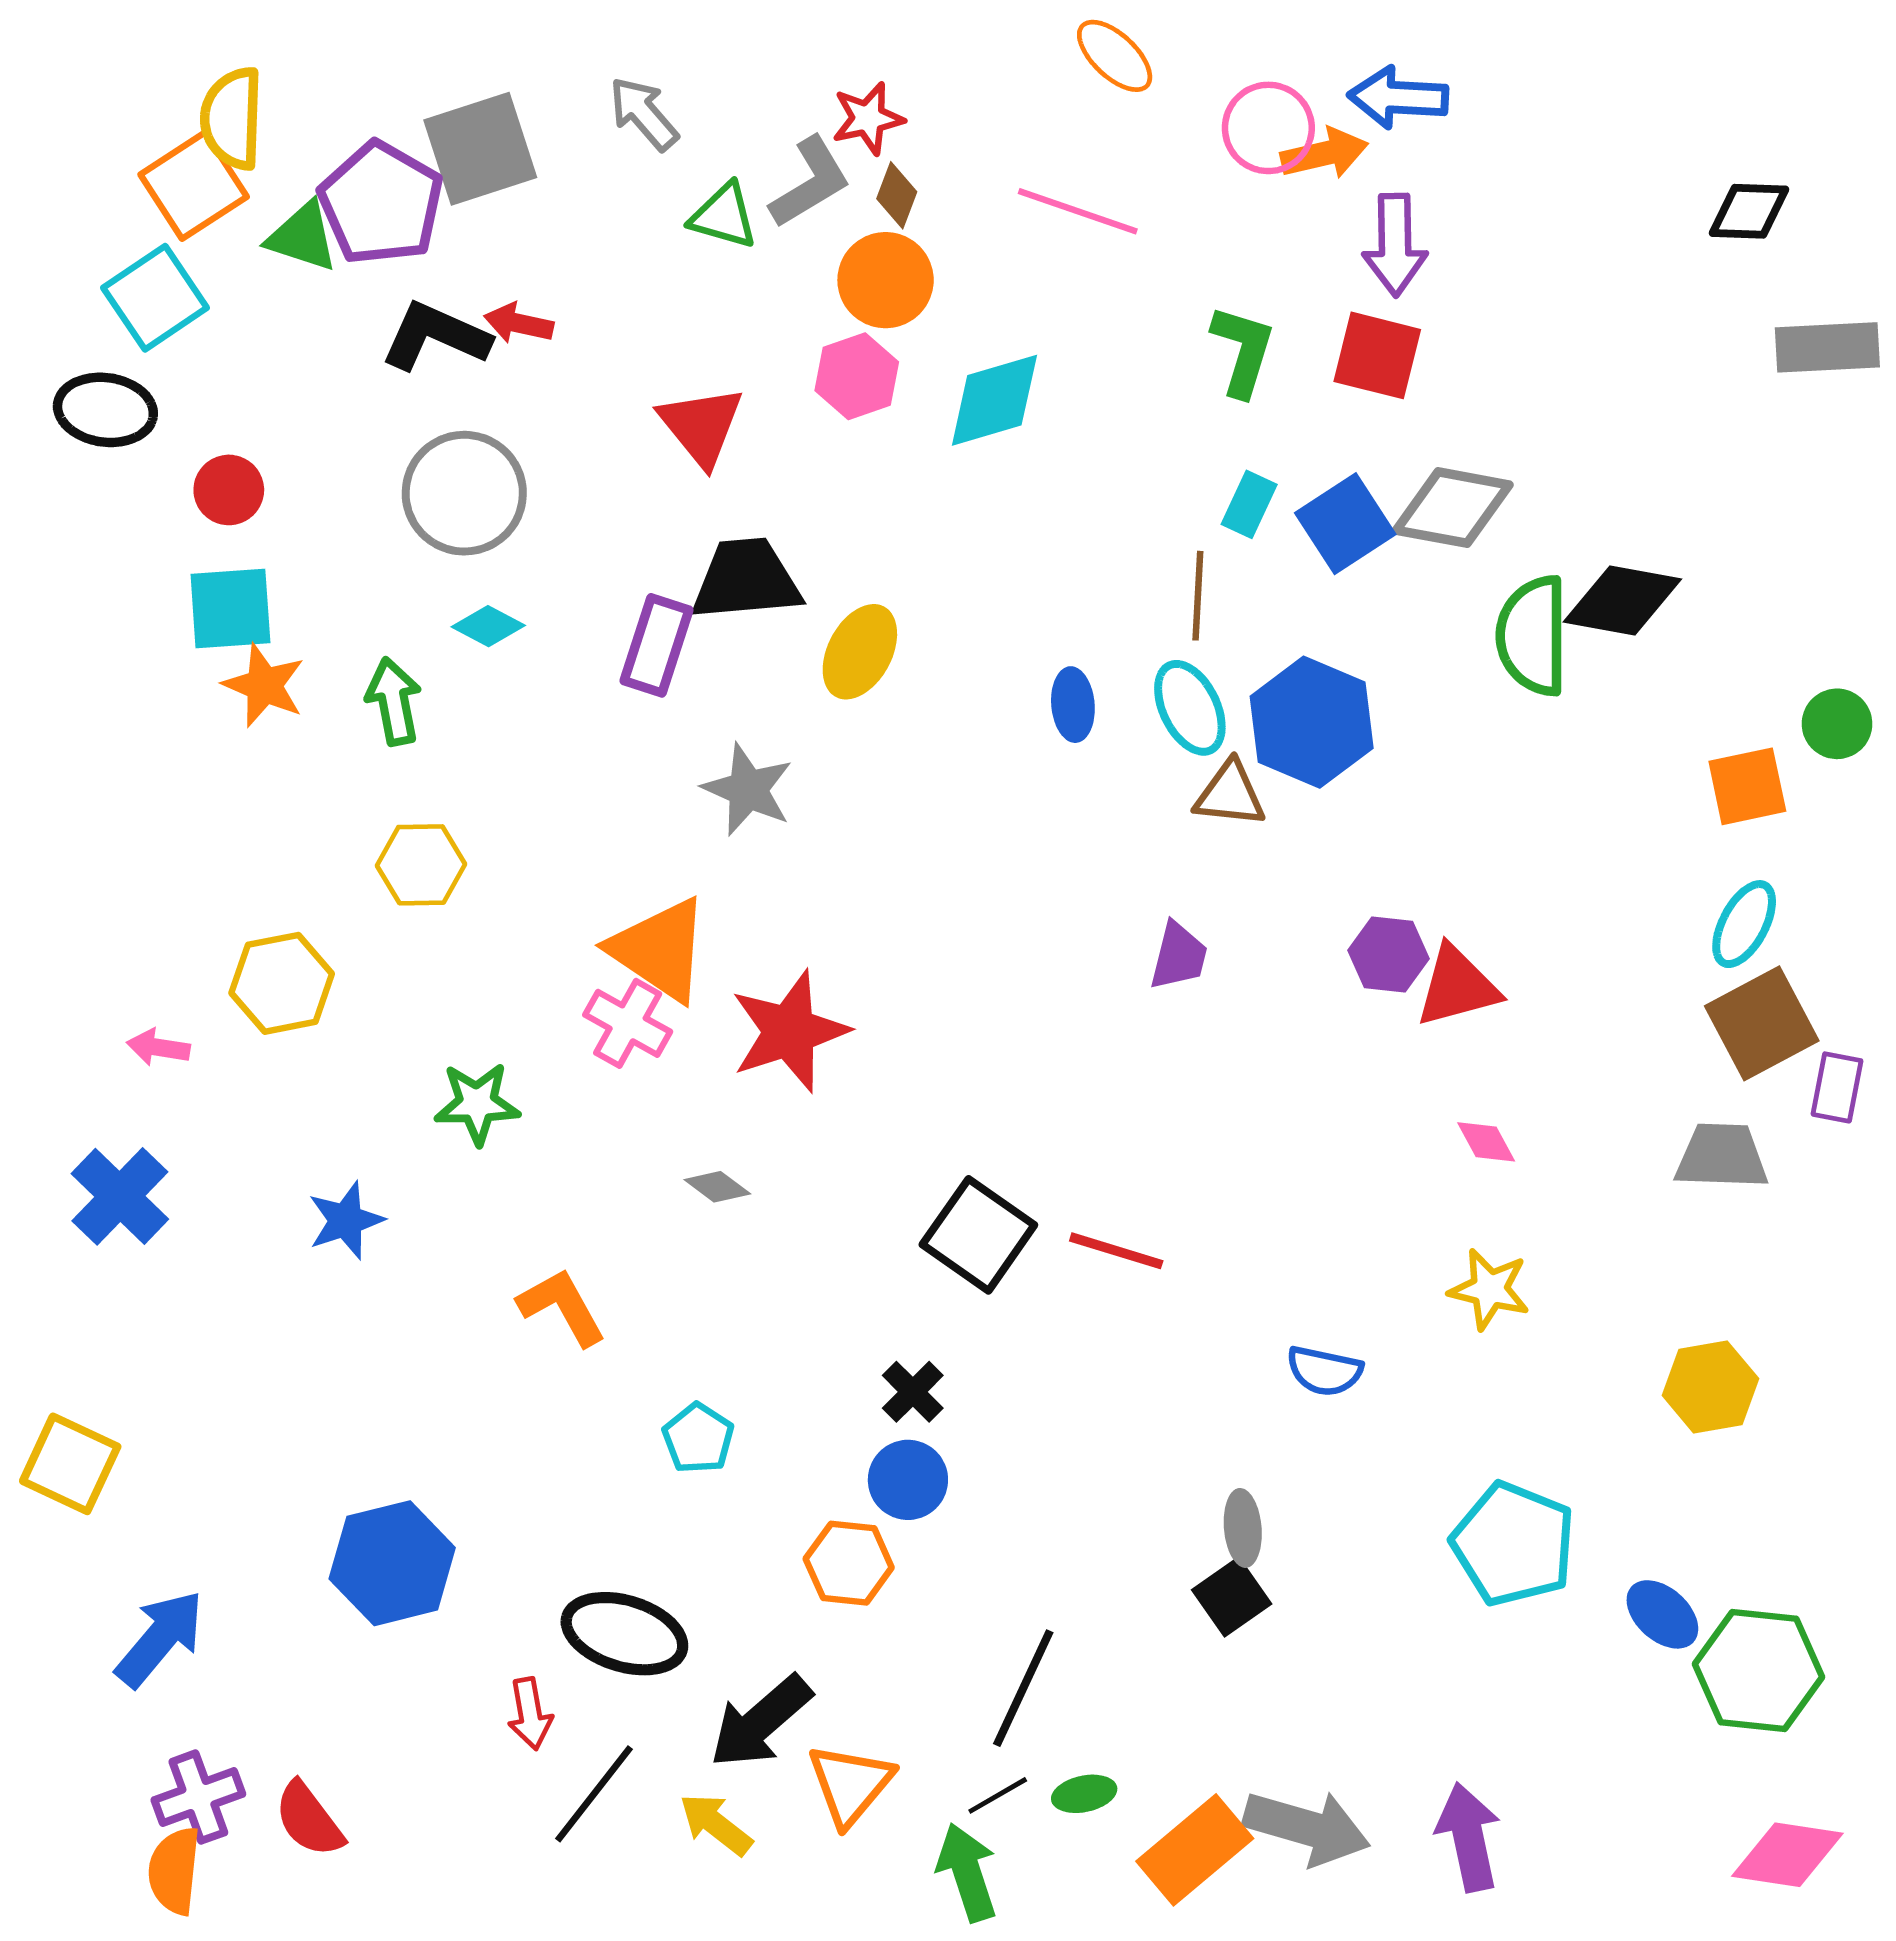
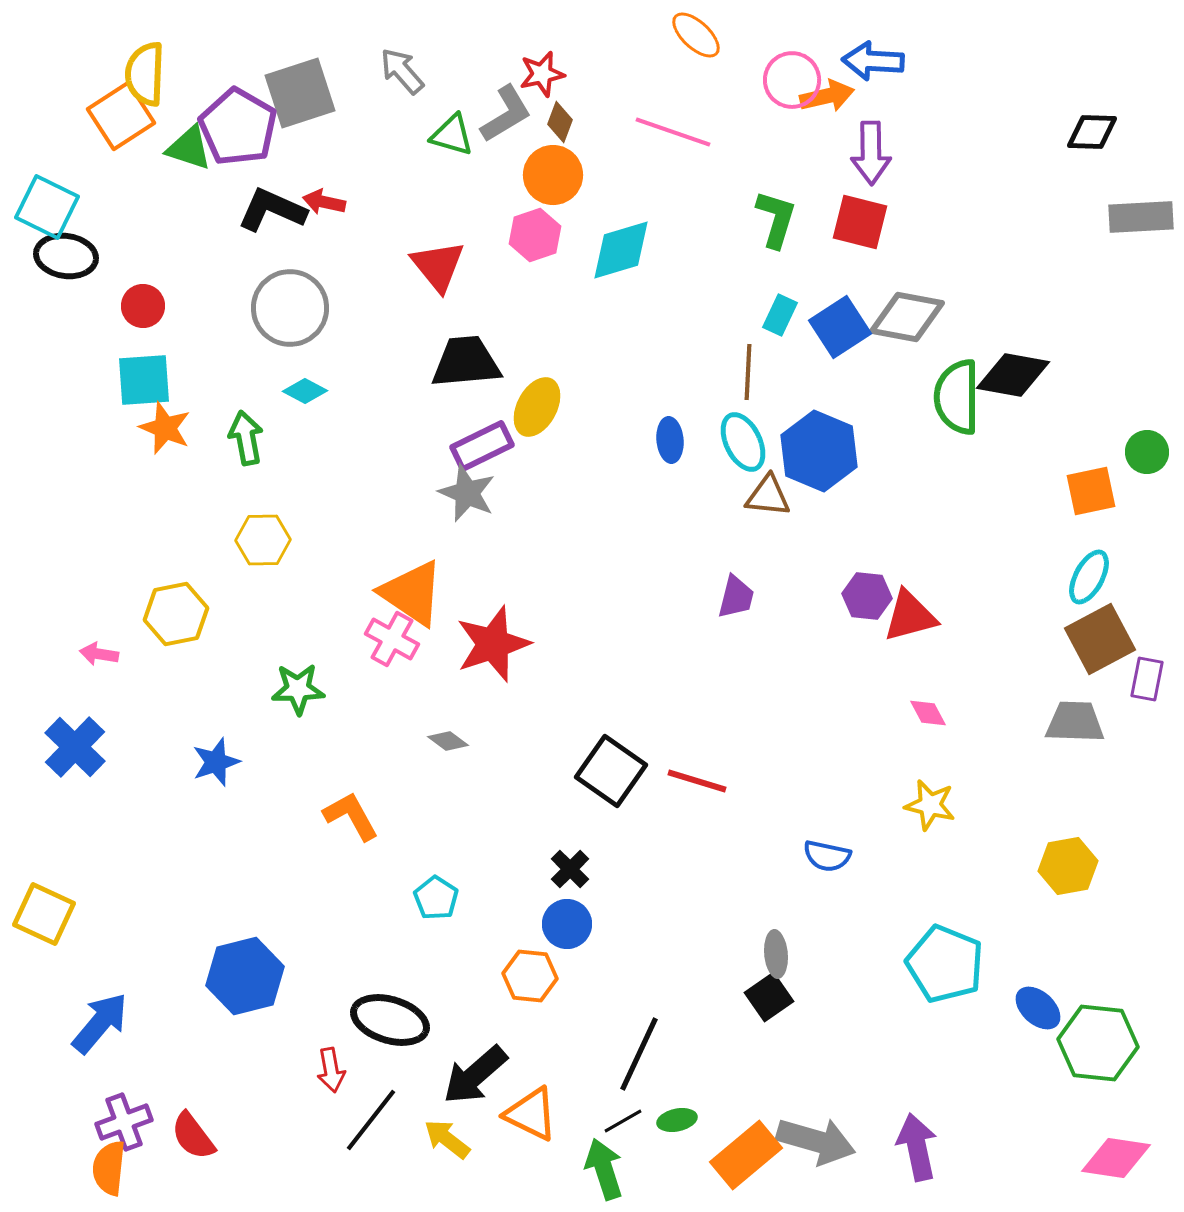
cyan square: (155, 298) -> (47, 207), moved, turned -30
purple rectangle: (656, 645) -> (482, 446), moved, turned 46
orange triangle: (850, 1784) -> (531, 1114), turned -44

